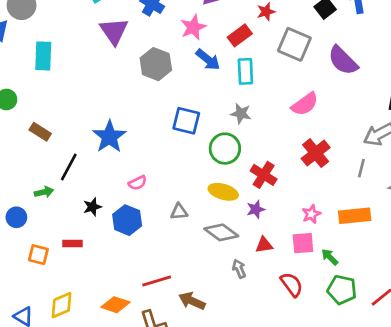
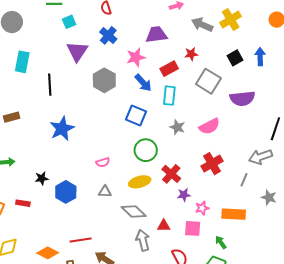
purple semicircle: (343, 60) -> (242, 98), turned -60
gray star: (241, 114) -> (177, 127), moved
blue square: (186, 121) -> (136, 115), moved
brown rectangle: (40, 132) -> (12, 117), turned -56
black line: (69, 167) -> (50, 85), moved, turned -40
pink semicircle: (138, 183) -> (103, 162), moved
yellow ellipse: (223, 192) -> (140, 182), turned -40
purple star: (256, 209) -> (184, 195), moved
green arrow: (330, 257) -> (221, 242), moved
gray arrow: (239, 269) -> (143, 240), size x1.5

